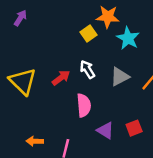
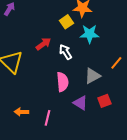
cyan star: (128, 38) -> (89, 34), moved, turned -30
gray triangle: (120, 77) -> (92, 76), moved
red arrow: (61, 78) -> (43, 44), moved

